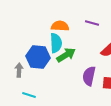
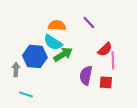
purple line: (92, 23) -> (89, 22), turned 32
cyan semicircle: (56, 43) -> (53, 42), turned 126

